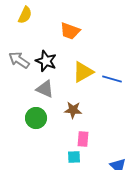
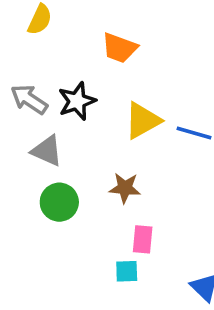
black star: (46, 61) -> (77, 101), turned 30
gray triangle: (45, 89) -> (47, 151), moved

